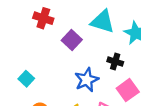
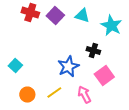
cyan triangle: (103, 22) -> (82, 16), size x0.7
purple square: (72, 40) -> (55, 16), moved

